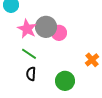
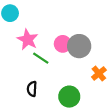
gray circle: (46, 27) -> (79, 46), moved
green line: (29, 54) -> (41, 58), moved

